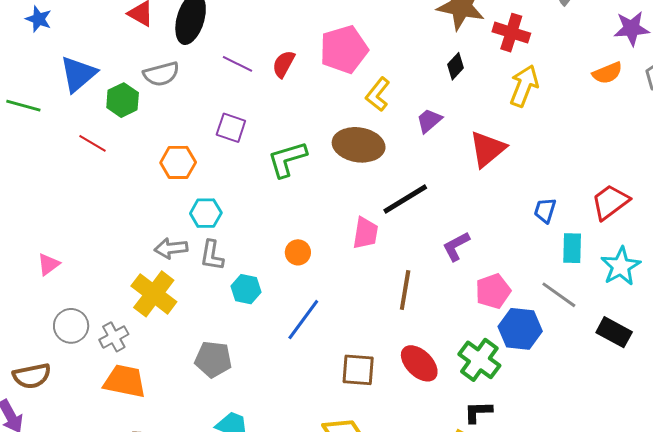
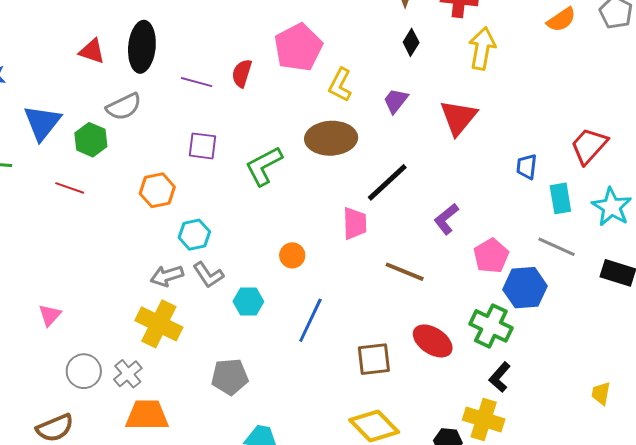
gray L-shape: (212, 255) -> (208, 275), turned -32
brown line: (405, 290) -> (405, 272), turned -66
black L-shape: (478, 412) -> (500, 377), turned -36

